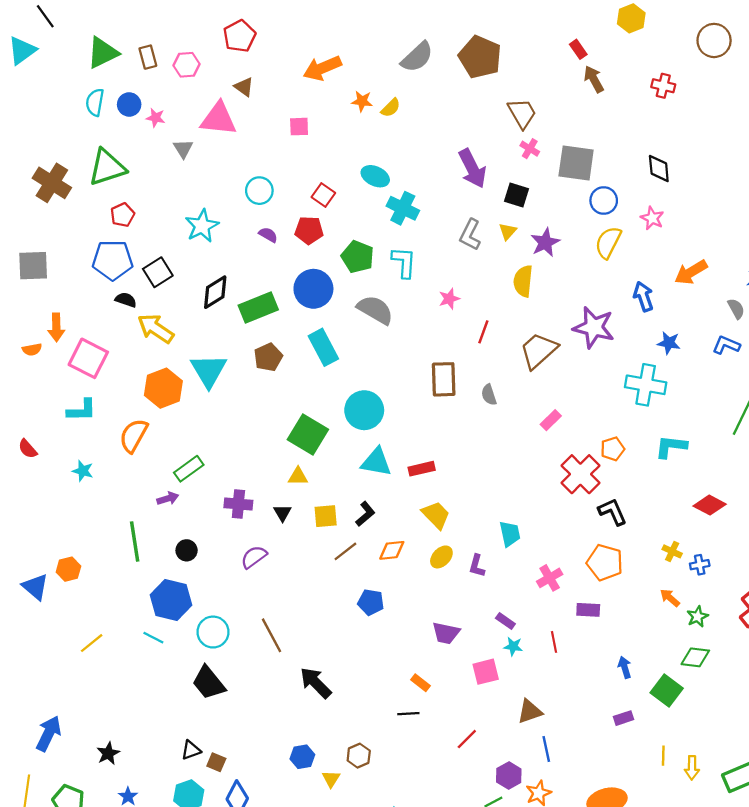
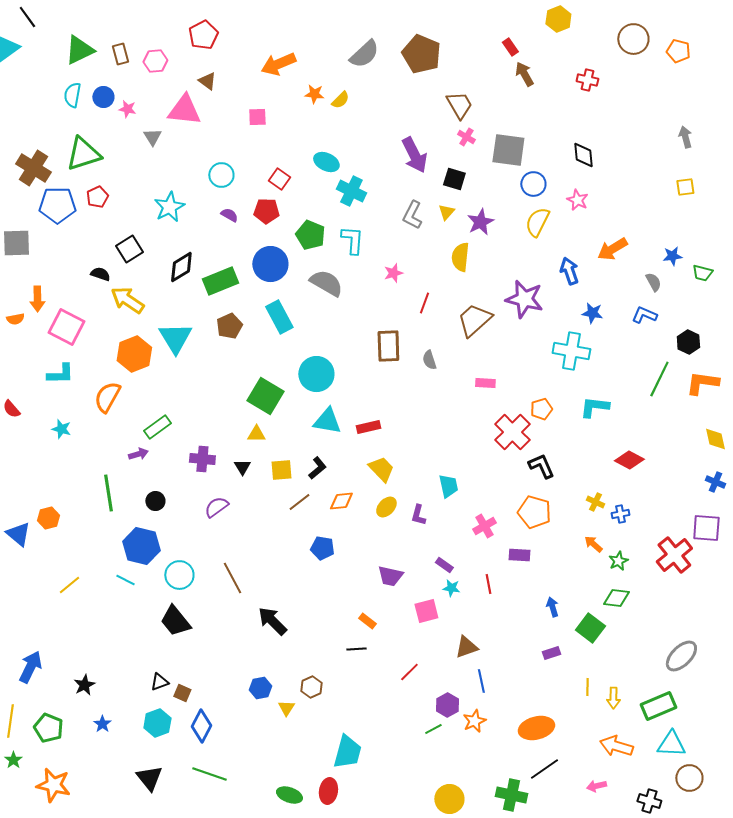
blue pentagon: (113, 260) -> (57, 205), moved
pink rectangle: (551, 420) -> (485, 383), turned 48

